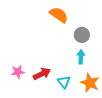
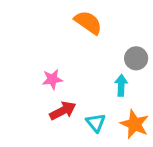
gray circle: (82, 35) -> (136, 58), moved
pink star: (18, 72) -> (52, 79), moved

